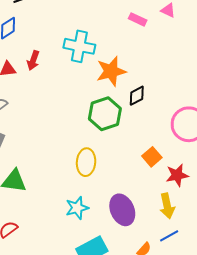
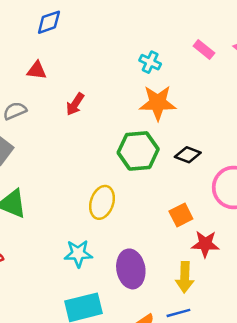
cyan cross: (79, 46) -> (150, 62), moved, size x0.6
red arrow: (33, 60) -> (75, 104), moved
black diamond: (137, 96) -> (188, 155), moved, turned 35

